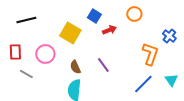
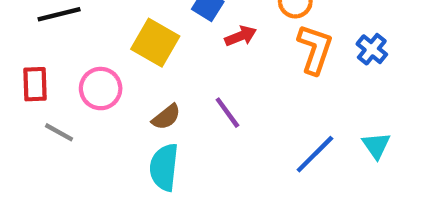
orange L-shape: (150, 54) -> (315, 49), moved
brown semicircle: (75, 67) -> (166, 117), turned -104

